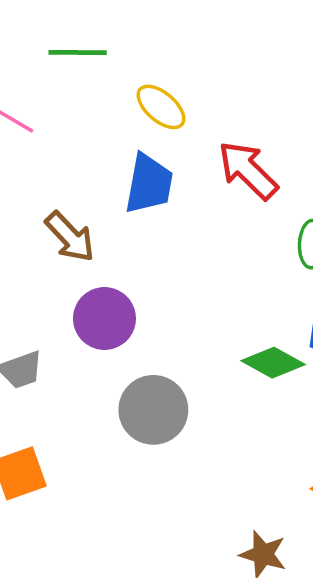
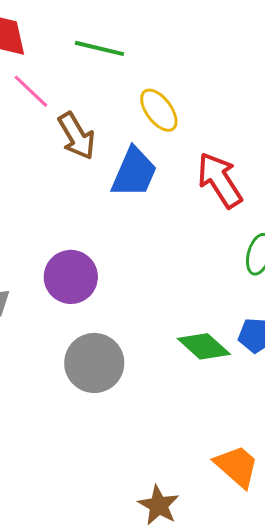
brown arrow: (70, 237) -> (77, 136), moved

